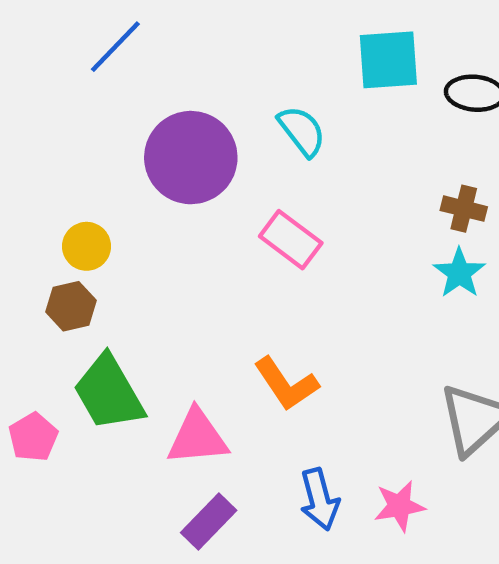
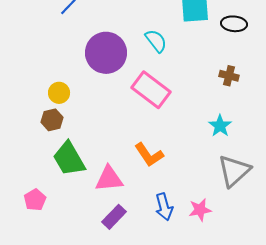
pink rectangle: (291, 240) -> (151, 90), size x1.4
cyan star: (459, 273) -> (220, 126), moved
pink pentagon: (33, 437) -> (35, 200), moved

